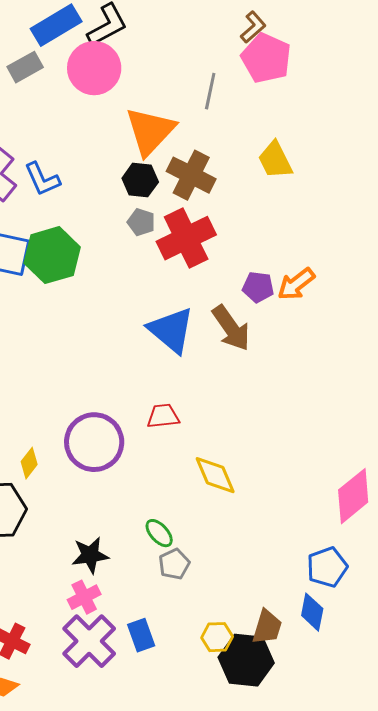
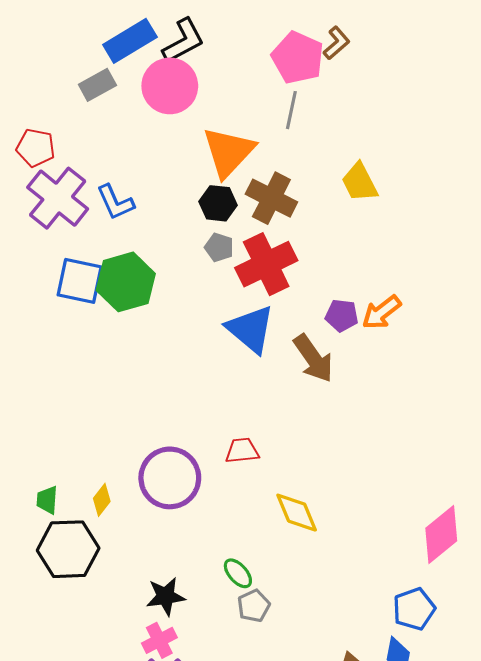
pink pentagon: (266, 58) -> (298, 58), moved
blue triangle: (171, 330) -> (250, 329), moved

